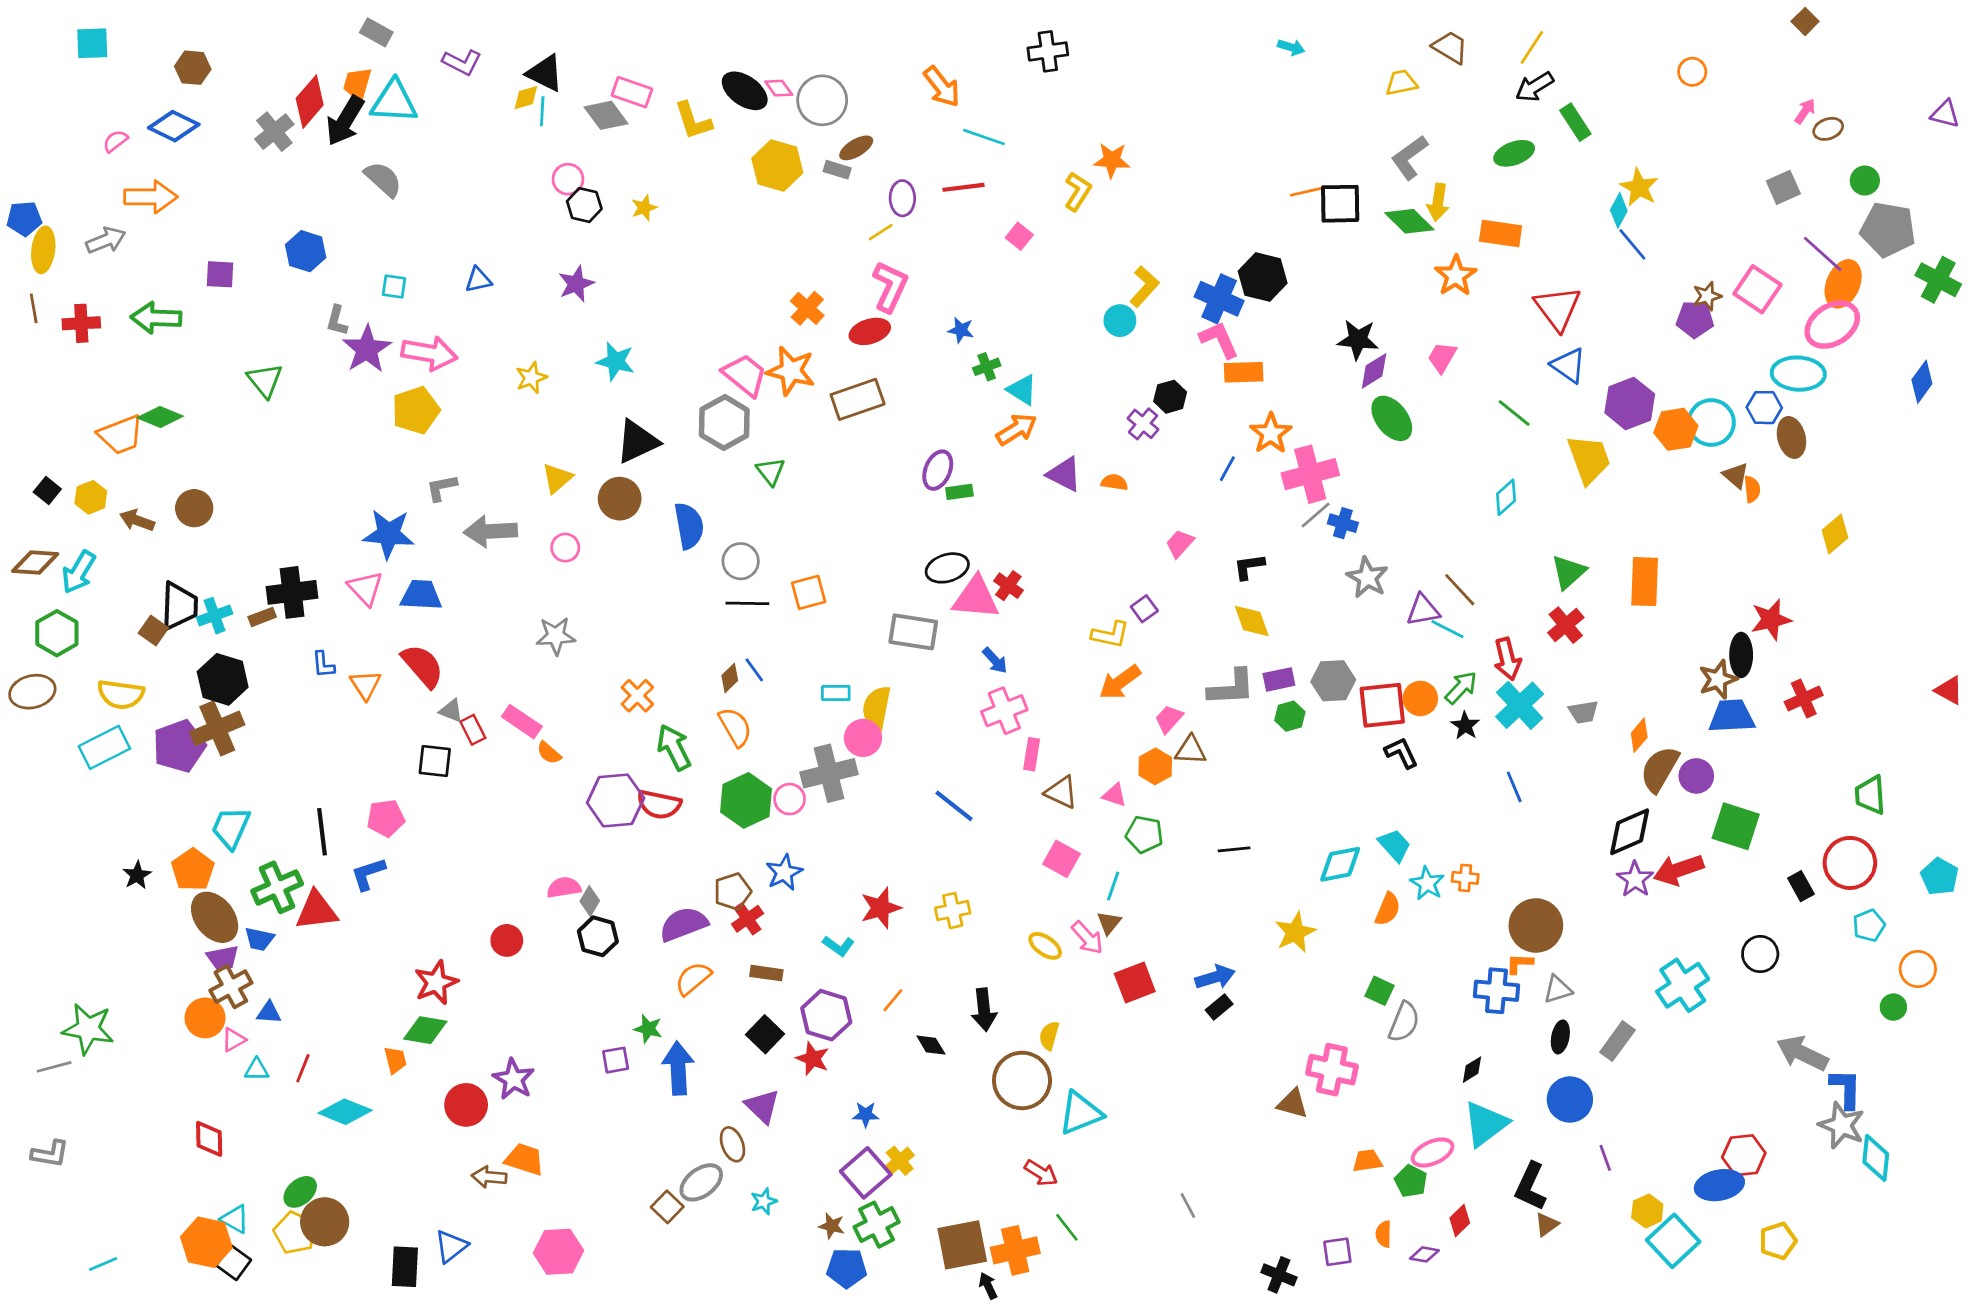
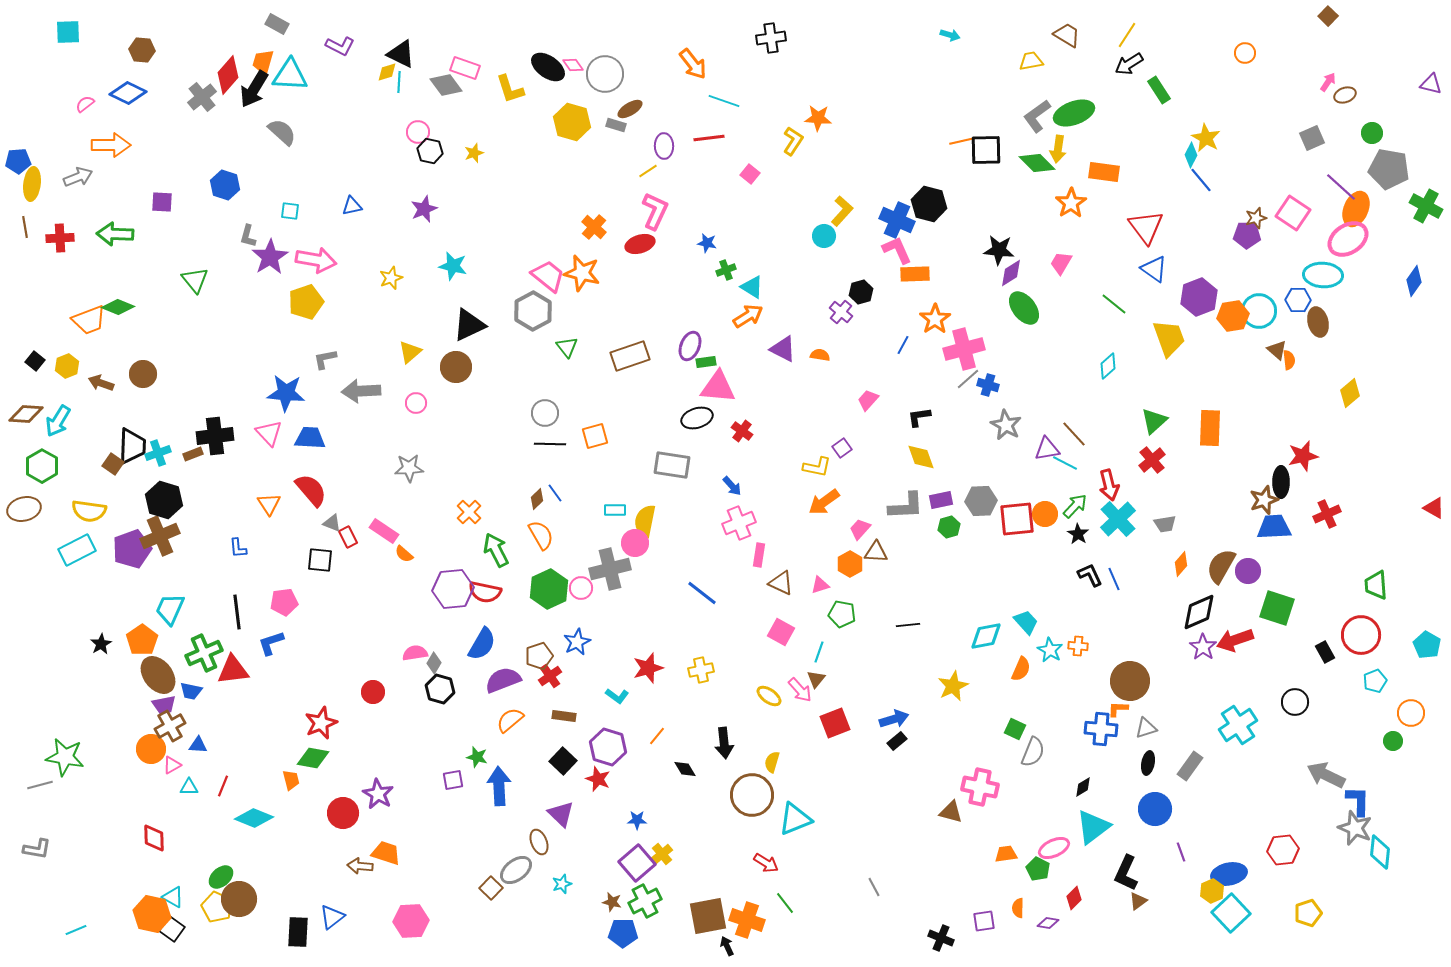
green ellipse: (1514, 153) -> (1074, 113), moved, size x1.4
brown rectangle: (858, 399) -> (630, 356), moved
blue semicircle: (689, 526) -> (482, 644), moved, turned 40
pink triangle: (976, 598) -> (718, 387), moved
blue L-shape: (323, 664) -> (238, 548), moved
orange diamond: (1639, 735) -> (1181, 564), moved
black L-shape: (1401, 753) -> (1090, 575), moved
pink triangle: (1114, 795) -> (820, 585), turned -36
blue ellipse: (1719, 1185) -> (1229, 874), moved
orange cross: (1015, 1250) -> (747, 920), turned 32

